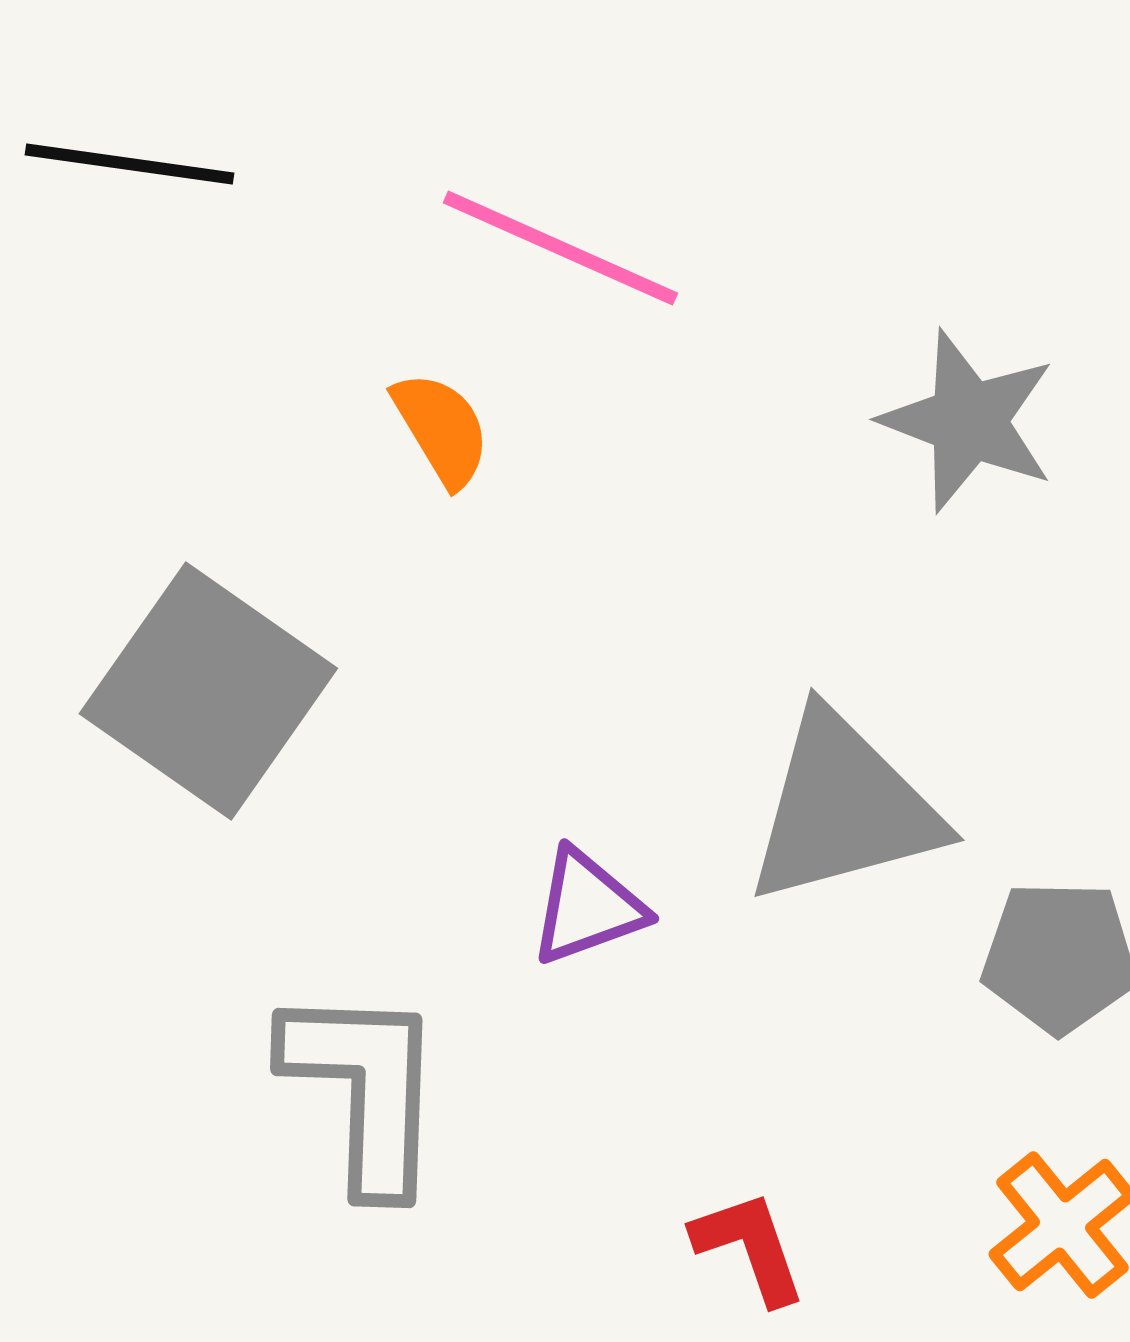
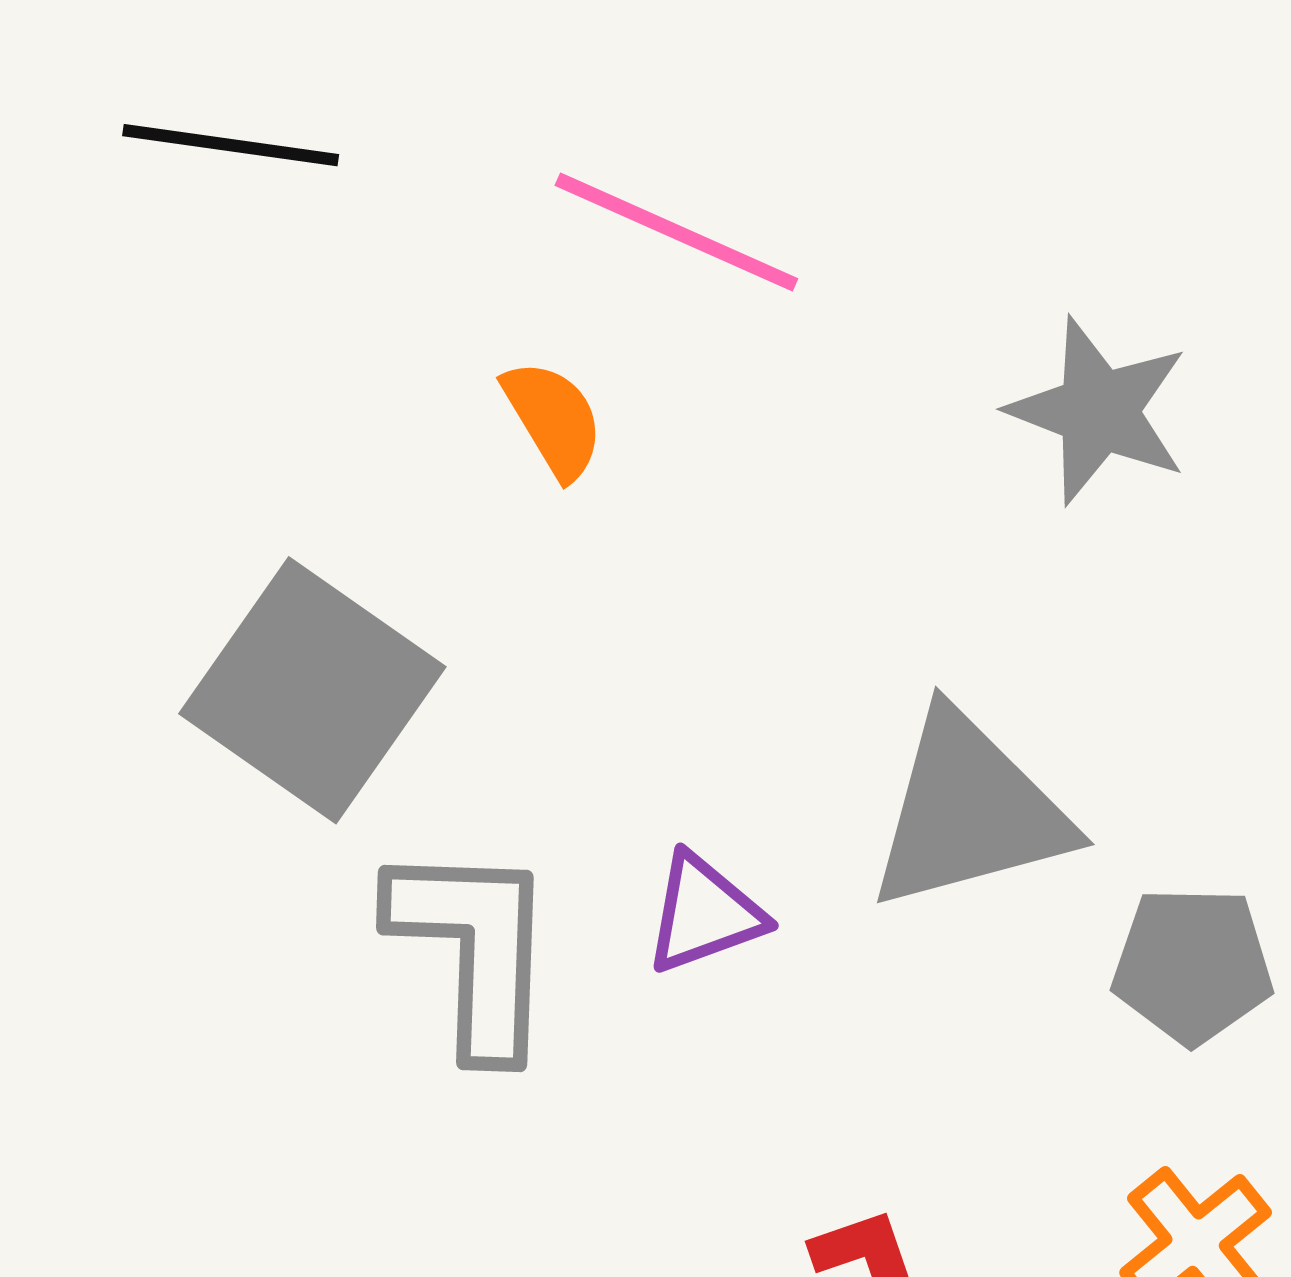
gray L-shape: (364, 1089) -> (474, 949), moved

